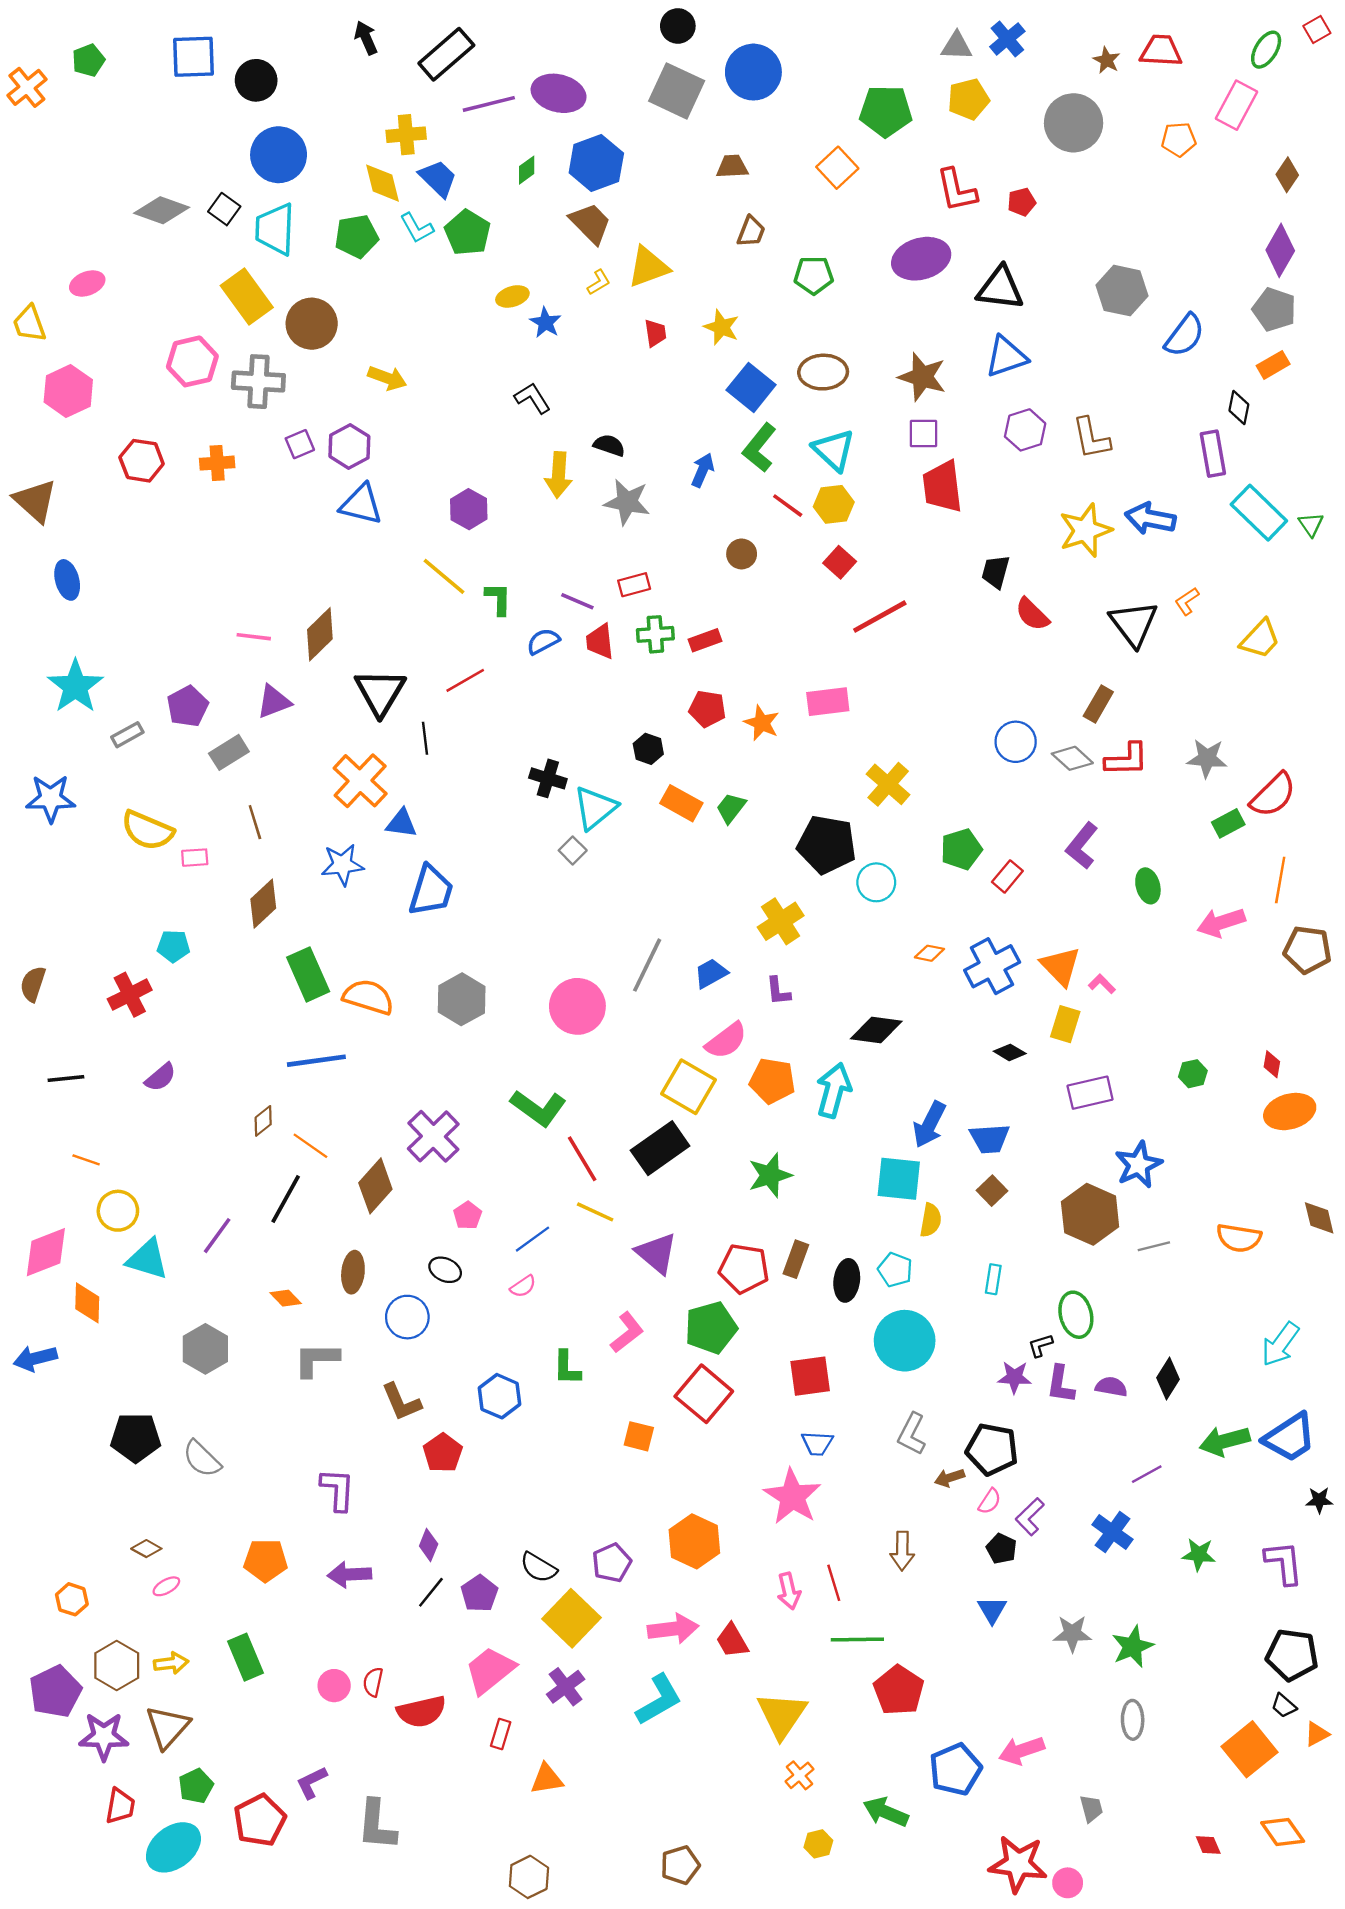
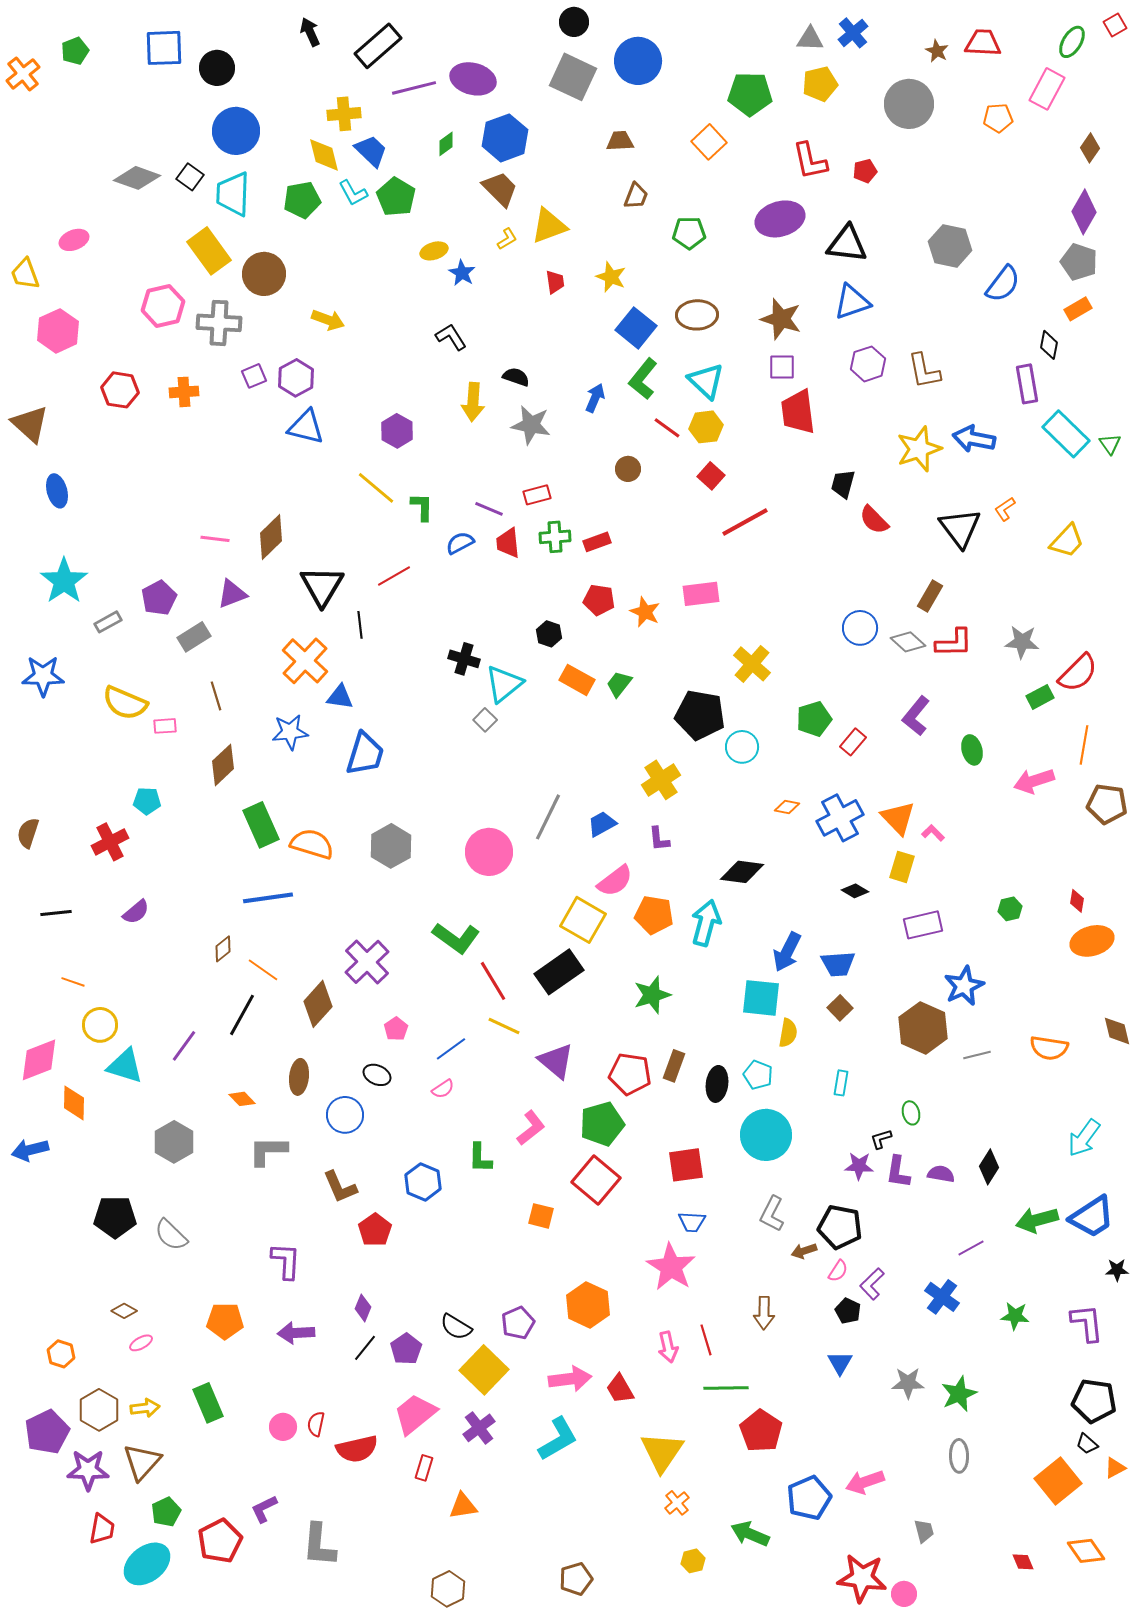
green ellipse: (1076, 1315) -> (911, 1113), size x0.6

